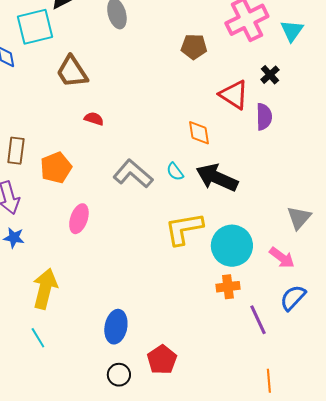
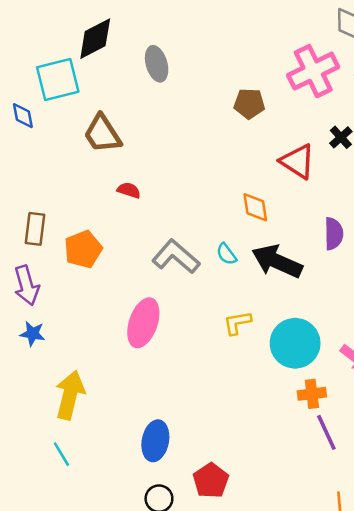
purple semicircle: (264, 117) -> (334, 234), moved
pink ellipse: (79, 219) -> (143, 323), moved, size x1.4
yellow L-shape: (184, 229) -> (237, 323), size x0.6
orange cross: (228, 287) -> (312, 394), moved

